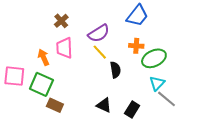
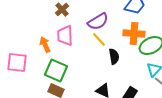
orange cross: (136, 46) -> (134, 34), size x1.5
green square: (41, 84) -> (56, 71), moved

